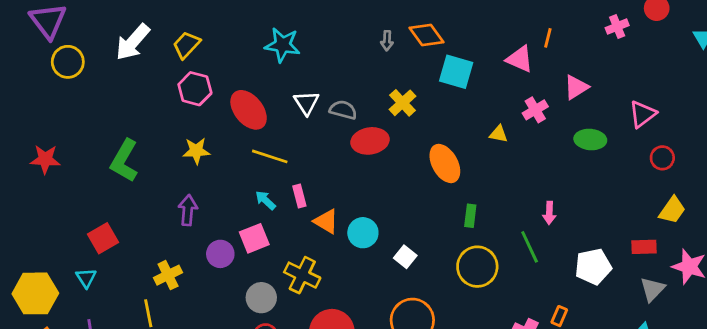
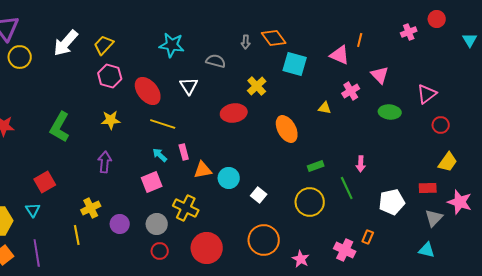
pink triangle: (576, 87) -> (380, 75), turned -42
gray semicircle: (343, 110) -> (216, 61), moved
green rectangle: (470, 216) -> (316, 166), moved, turned 63
orange triangle: (326, 221) -> (203, 170), turned -42
purple circle: (220, 254) -> (120, 224), moved

